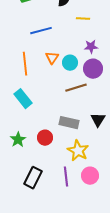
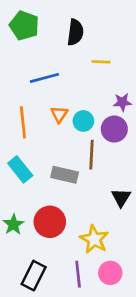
purple star: (91, 47) -> (122, 102), moved
brown line: (76, 88) -> (91, 155), turned -70
gray rectangle: (69, 123) -> (65, 175), moved
red circle: (45, 138) -> (50, 222), size x1.5

